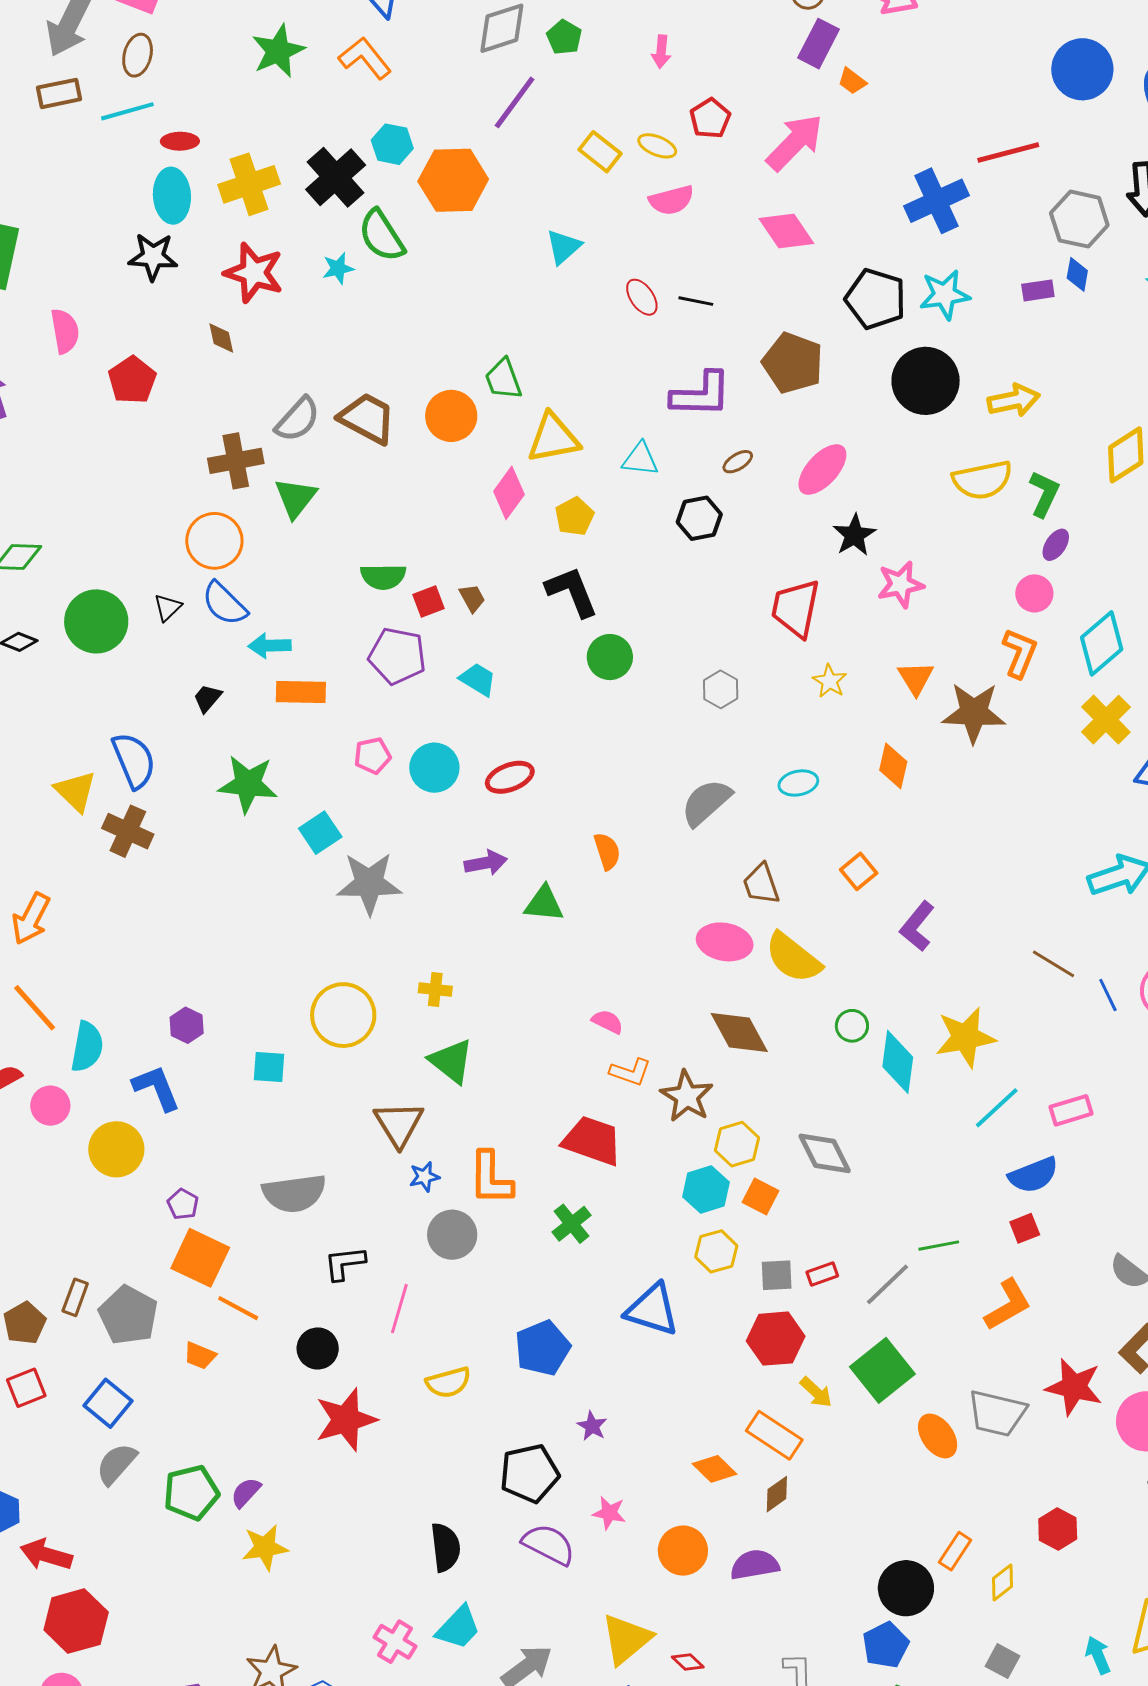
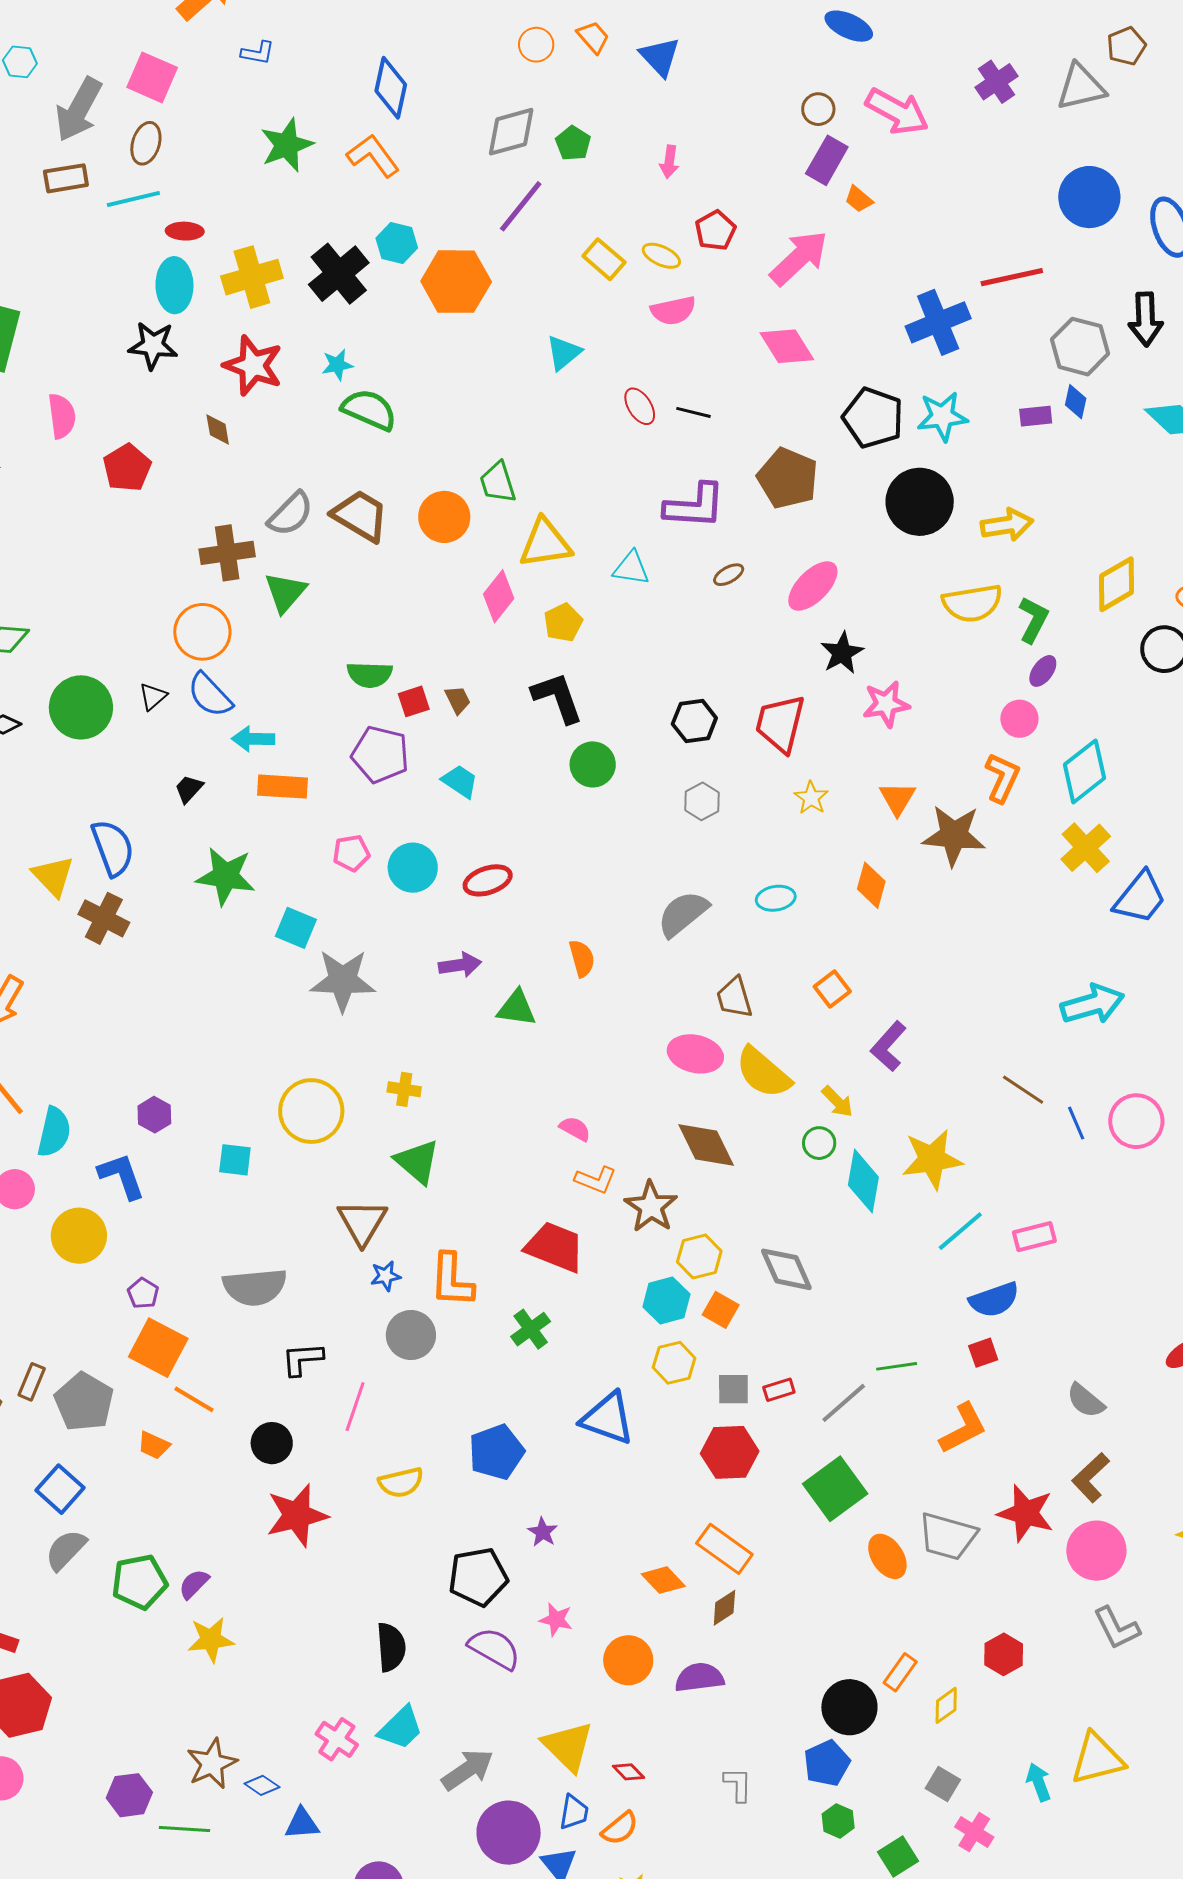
green semicircle: (382, 236) -> (369, 410), moved, turned 144
black hexagon: (699, 518) -> (694, 721), moved
cyan square: (320, 833) -> (296, 928), turned -36
yellow arrow: (816, 1392) -> (837, 1102), moved
yellow triangle: (626, 1639) -> (568, 1746), turned -38

